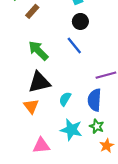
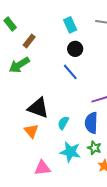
green arrow: (38, 51) -> (19, 65), moved, turned -75
black triangle: (39, 82) -> (38, 108), turned 35

